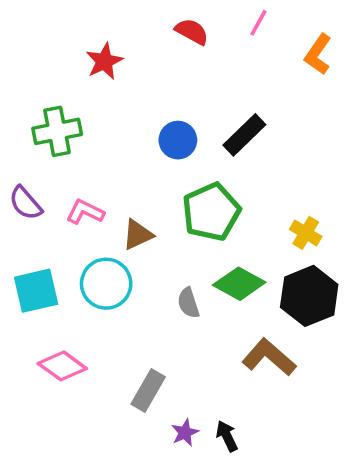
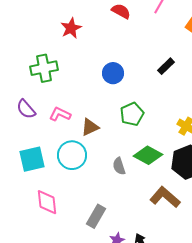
black rectangle: (244, 135) -> (166, 66), moved, size x0.7
green pentagon: (211, 212) -> (132, 114), size x0.7
pink diamond: (62, 366) -> (47, 202), turned 48

